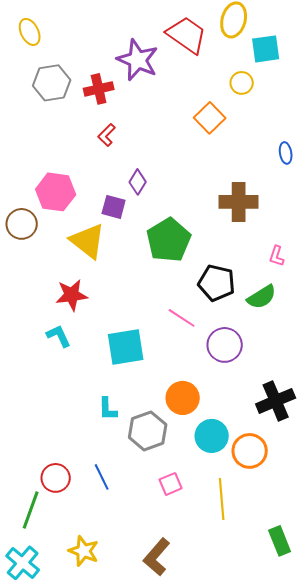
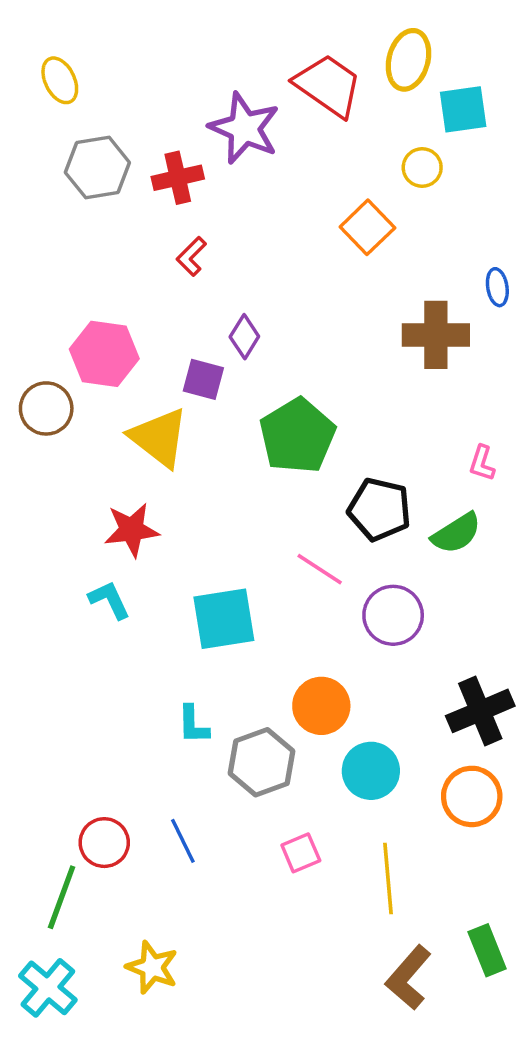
brown cross: (239, 202) -> (436, 335), moved
orange circle: (250, 451) -> (472, 796), moved
brown L-shape: (157, 557) -> (408, 978), moved

